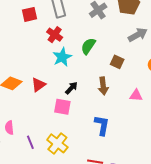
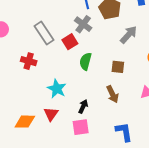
red square: (30, 14) -> (70, 42), moved
red cross: (55, 35) -> (29, 61), moved
cyan star: (62, 57) -> (57, 89), moved

